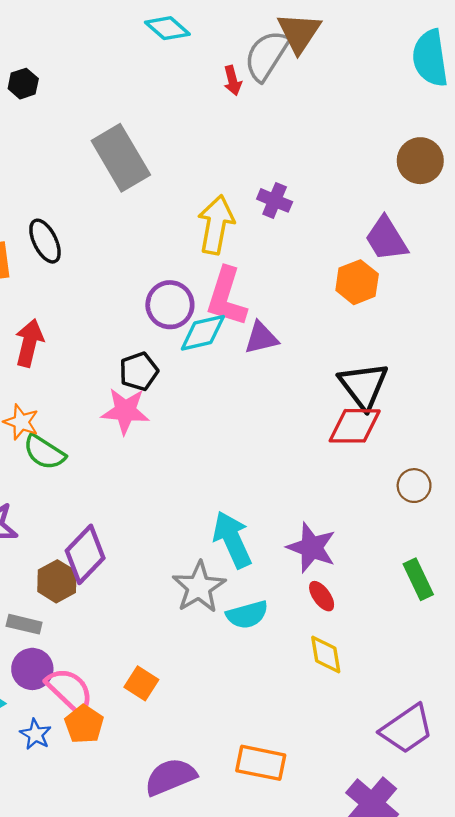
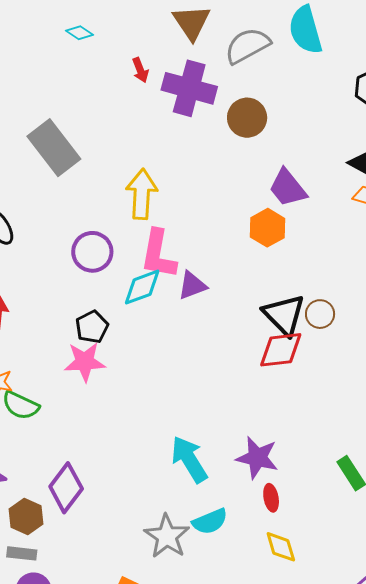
cyan diamond: (167, 28) -> (79, 33), size x0.7
gray semicircle: (267, 55) -> (247, 46), moved, turned 36
brown circle: (420, 161) -> (247, 118), moved
purple cross: (275, 200) -> (189, 88), moved, size x1.8
purple circle: (170, 305) -> (92, 252), moved
brown circle: (414, 486) -> (320, 314), moved
brown hexagon: (57, 581) -> (26, 516), moved
gray star: (199, 587) -> (167, 536), moved
red ellipse: (322, 596) -> (271, 498), turned 32

